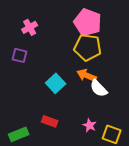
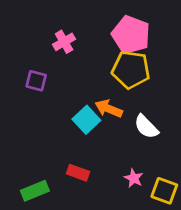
pink cross: (30, 27) -> (64, 42), moved
orange arrow: (87, 75) -> (109, 109), moved

